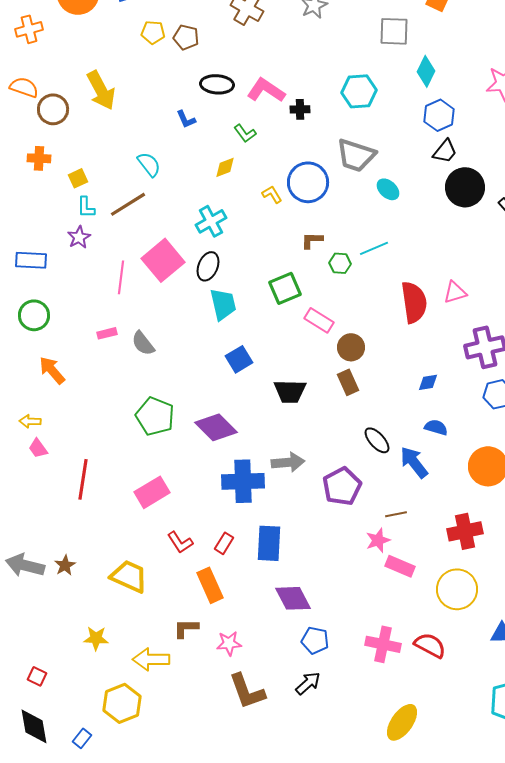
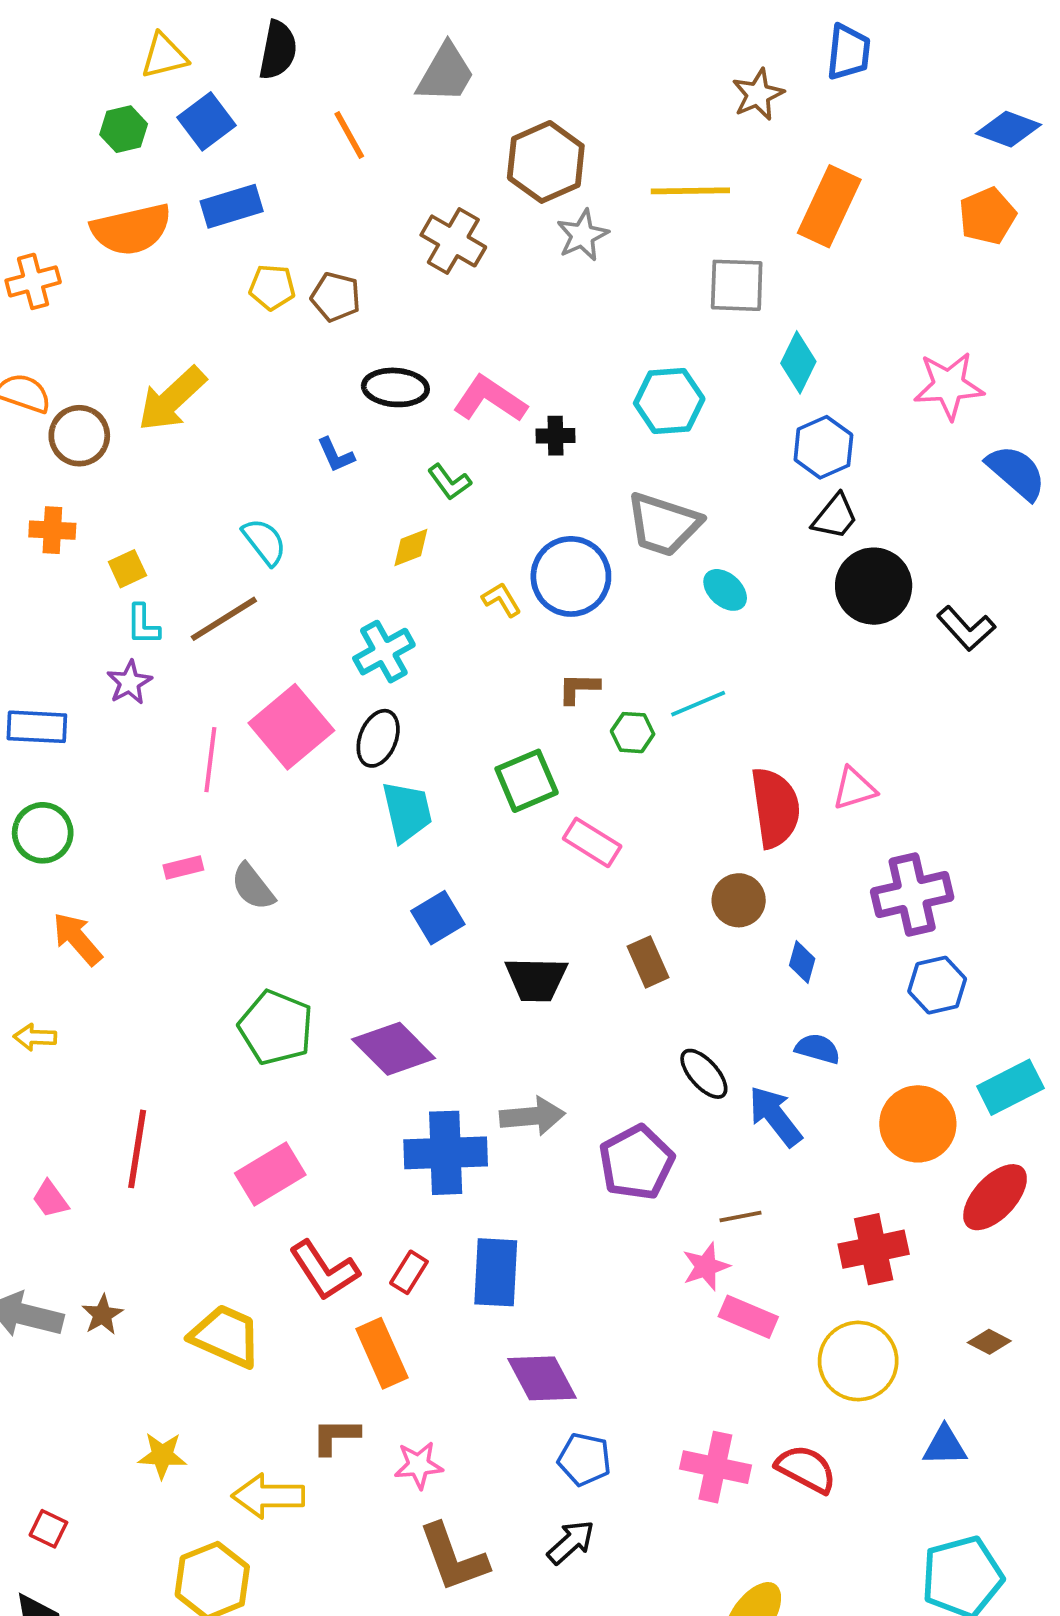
yellow arrow: (101, 90) -> (172, 399), turned 75
brown circle: (351, 347) -> (739, 900), moved
blue diamond: (428, 382) -> (802, 962), turned -65
pink trapezoid: (38, 448) -> (50, 1199), moved
red L-shape: (180, 542) -> (324, 1270), size x1.4

